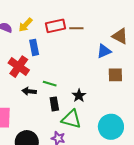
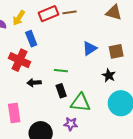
blue triangle: (104, 51) -> (90, 48), moved
green line: (50, 84) -> (61, 71), moved
black star: (79, 96) -> (109, 75), moved

